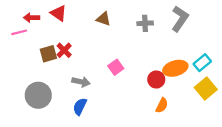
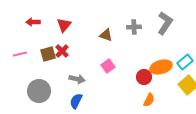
red triangle: (58, 13) -> (64, 25), moved, turned 35
brown triangle: (103, 19) -> (106, 35), moved
pink line: (19, 32) -> (20, 54), moved

